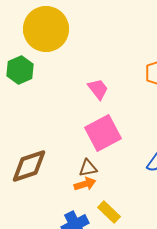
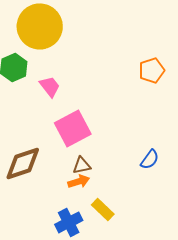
pink trapezoid: (98, 89) -> (50, 86), moved
pink square: (103, 133) -> (73, 128), moved

